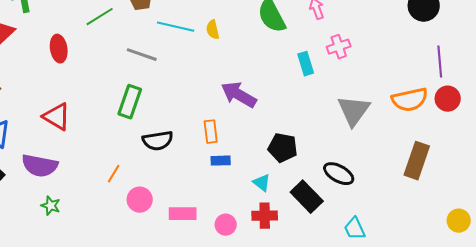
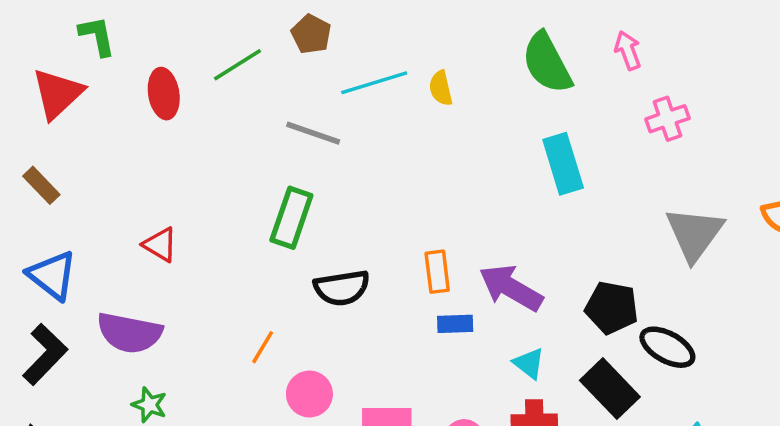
cyan line: (176, 27) -> (374, 83), turned -30
red ellipse: (59, 49) -> (164, 94), moved
cyan rectangle: (306, 64) -> (563, 164), moved, size x1.4
purple arrow: (239, 95) -> (511, 288), moved
red triangle: (57, 117) -> (160, 245), size x0.7
black pentagon: (283, 148) -> (612, 308), moved

